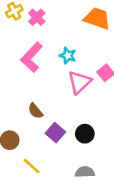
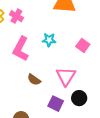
pink triangle: (79, 82) -> (66, 76), moved
brown semicircle: (35, 111) -> (34, 80), moved

